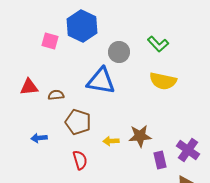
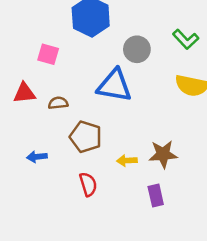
pink square: (50, 41) -> (48, 54), moved
purple rectangle: (160, 160) -> (156, 196), moved

